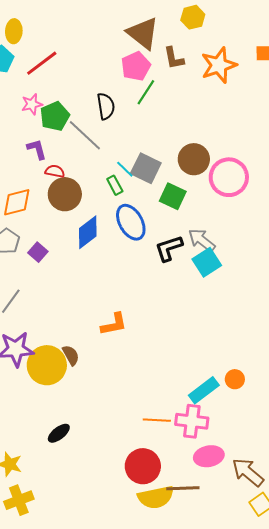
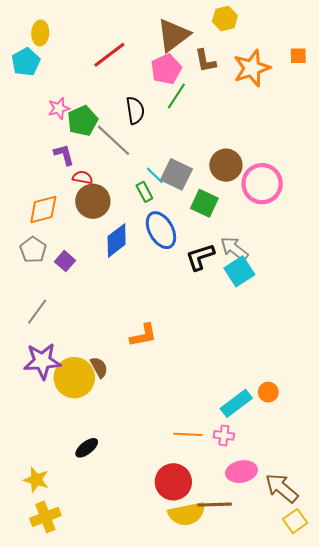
brown triangle: (143, 33) -> (173, 35), turned 45
red line: (42, 63) -> (109, 55), moved
pink cross: (192, 421) -> (224, 435), size x0.6

